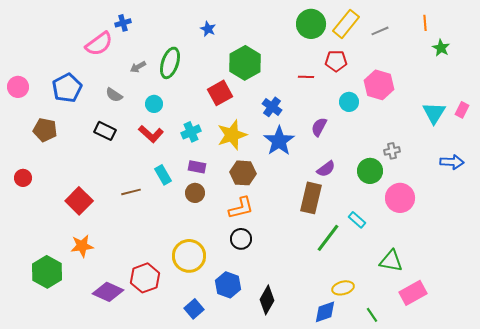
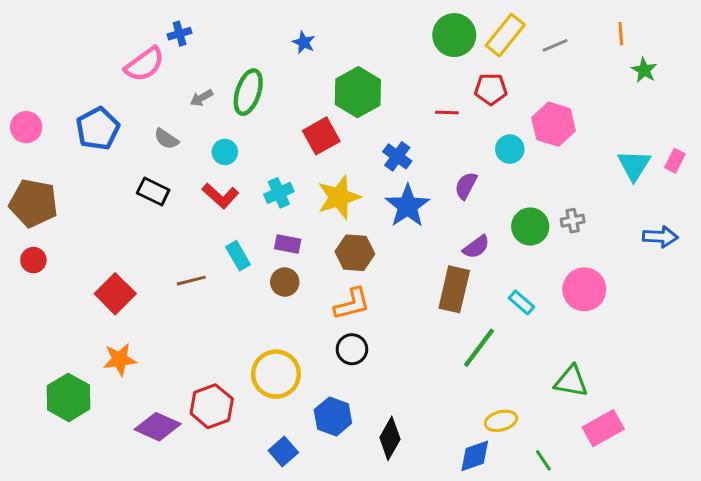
brown pentagon: (45, 130) -> (33, 203), moved, size x1.4
green circle: (370, 171) -> (530, 226), moved
cyan rectangle: (357, 220) -> (521, 302), moved

